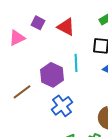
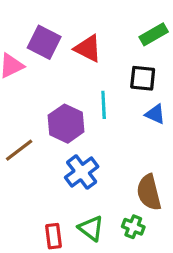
purple square: (38, 23) -> (44, 42), size x1.5

